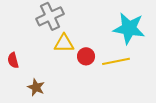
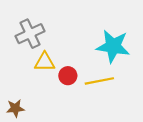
brown star: (36, 87) -> (15, 108), turned -30

